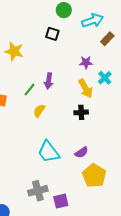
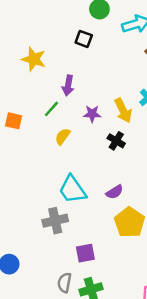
purple star: (86, 62) -> (92, 114), moved
purple arrow: (49, 81) -> (68, 85), moved
black cross: (81, 112) -> (116, 141), turned 32
gray cross: (38, 191) -> (55, 221), moved

